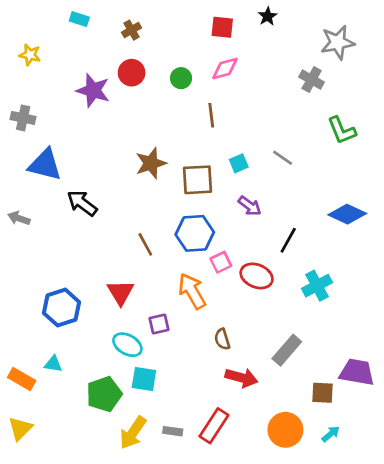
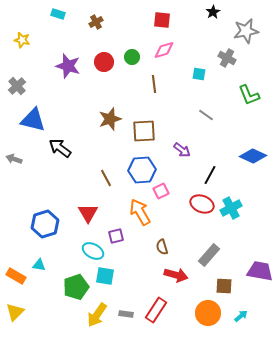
black star: (268, 16) -> (213, 12), moved
red circle: (132, 73) -> (104, 62), moved
gray cross: (23, 118) -> (17, 86), turned 36
cyan square: (239, 163) -> (199, 74), moved, turned 32
red ellipse: (257, 276) -> (202, 204), moved
brown square: (323, 393) -> (224, 286), moved

